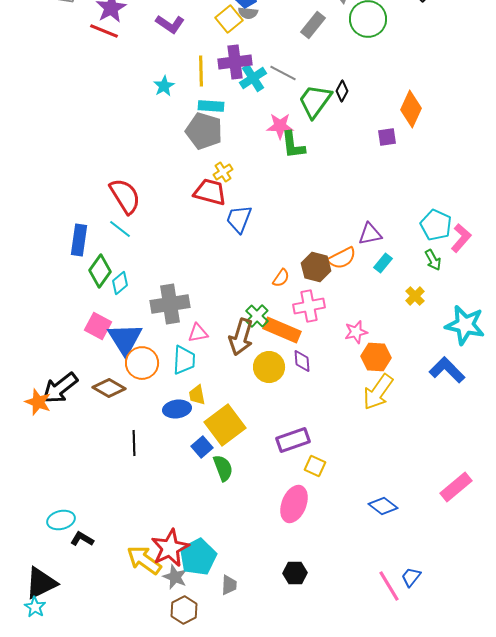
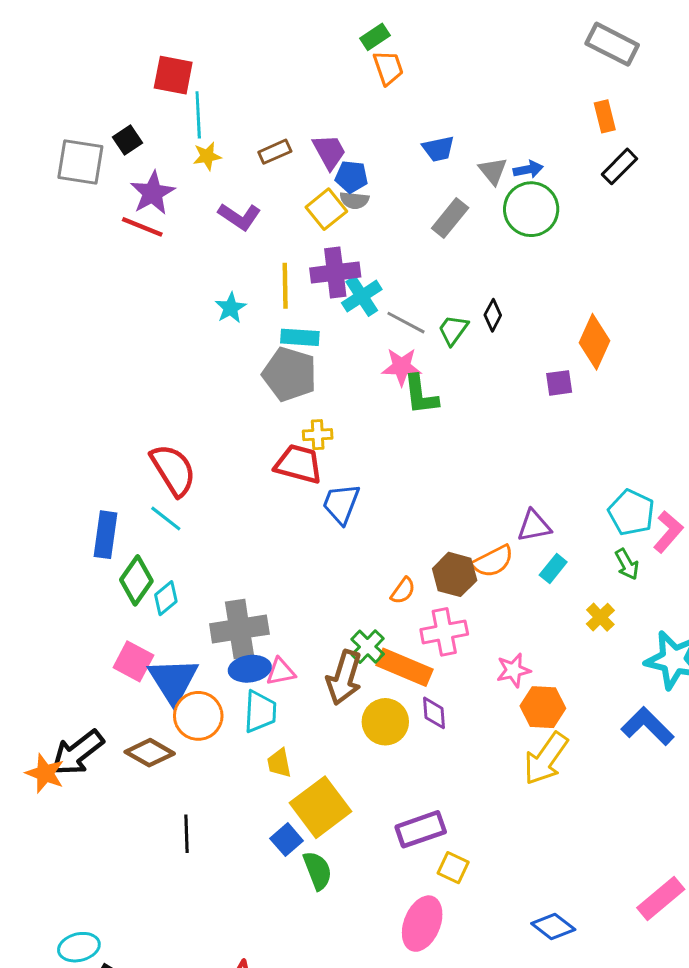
gray line: (283, 73) -> (406, 323), moved
green trapezoid: (315, 101) -> (453, 330), size x0.6
yellow cross: (223, 172) -> (318, 435), turned 30
blue ellipse: (177, 409) -> (250, 669), moved

